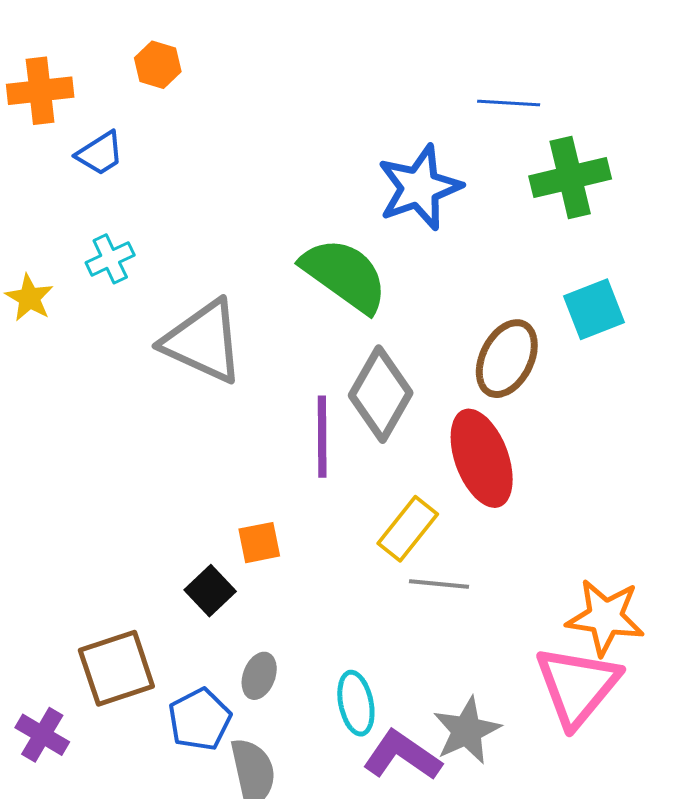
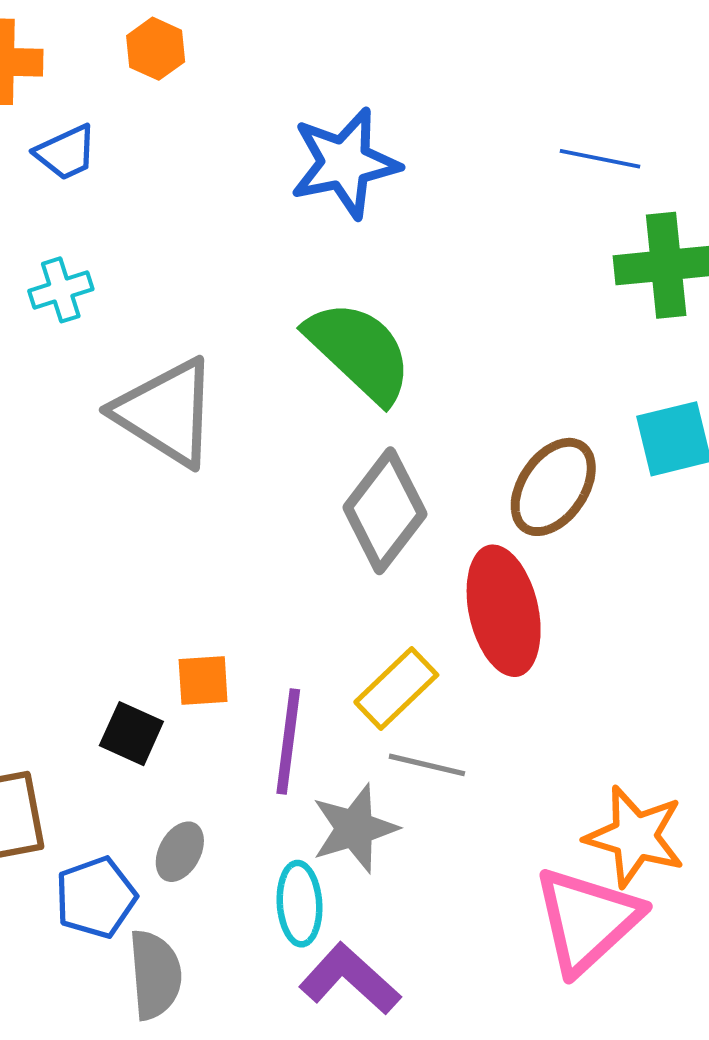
blue star: (419, 187) -> (345, 163), moved
purple line: (322, 437) -> (288, 742), moved
black square: (210, 591) -> (131, 734), turned -30
gray star: (467, 731) -> (355, 828), moved

